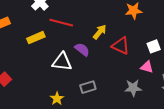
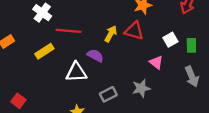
red triangle: (121, 46) -> (134, 31), moved
pink triangle: (147, 67) -> (156, 62), moved, turned 32
gray star: (133, 88) -> (141, 88), moved

